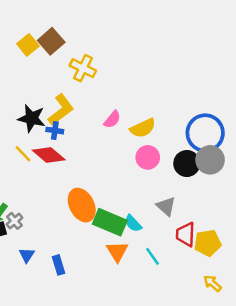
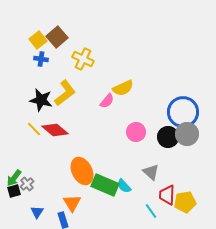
yellow semicircle: (143, 128) -> (123, 88), moved
blue cross: (55, 131) -> (41, 59), moved
orange triangle: (117, 252) -> (72, 203), moved
cyan line: (153, 256) -> (151, 211), moved

